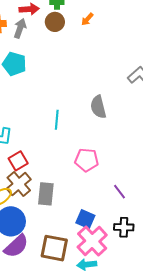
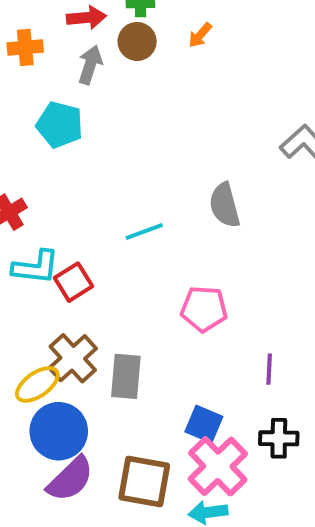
gray arrow: (20, 28) -> (90, 65), moved
cyan line: (57, 120) -> (144, 232), turned 66
red square: (18, 161) -> (73, 282), moved
purple line: (119, 192) -> (269, 369), turned 42

